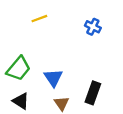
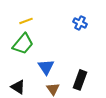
yellow line: (39, 19) -> (26, 21), moved
green trapezoid: (19, 69) -> (23, 44), moved

